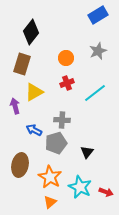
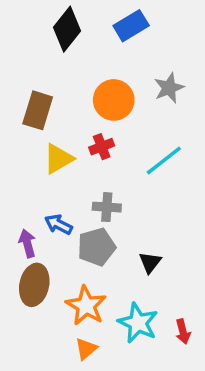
blue rectangle: (98, 15) -> (131, 26), moved
black diamond: (31, 32) -> (67, 29), moved
orange circle: (66, 58) -> (114, 100), size x1.5
red cross: (67, 83) -> (102, 147), moved
purple arrow: (15, 106) -> (27, 243), moved
red arrow: (106, 192) -> (183, 332), turned 56

